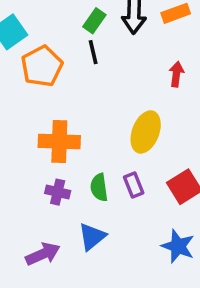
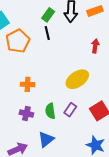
yellow ellipse: (146, 132) -> (77, 79), turned 35
orange cross: (59, 141) -> (28, 84), size x0.6
purple rectangle: (134, 185) -> (70, 110), turned 56

